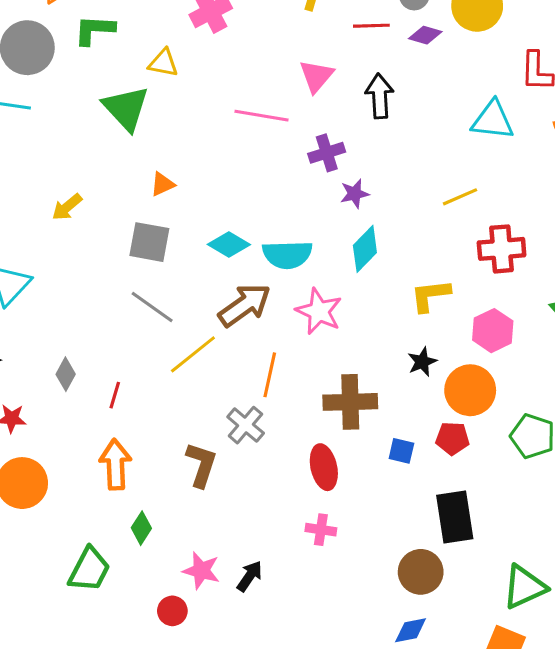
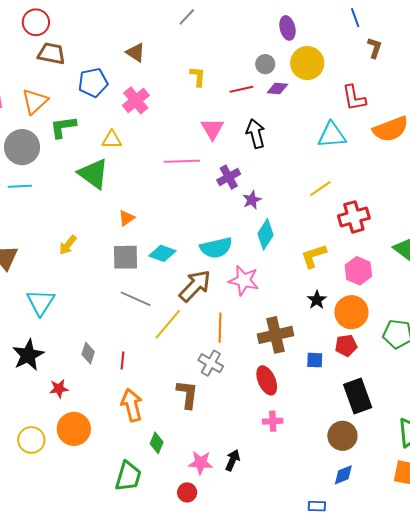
cyan diamond: (229, 244) -> (162, 253), moved

